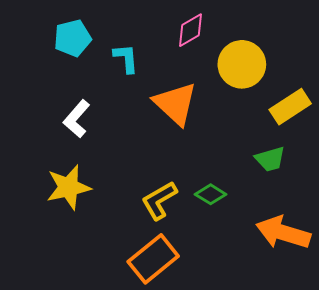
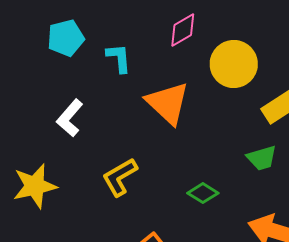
yellow star: (69, 187) -> (35, 186), moved
yellow L-shape: (159, 200) -> (120, 177), moved

